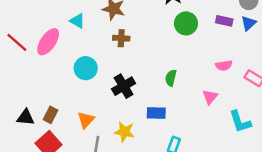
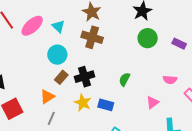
cyan triangle: (77, 21) -> (58, 26), moved
brown cross: (121, 38) -> (92, 37), size x1.5
brown rectangle: (51, 115) -> (61, 77), moved
yellow star: (124, 132) -> (83, 103), moved

